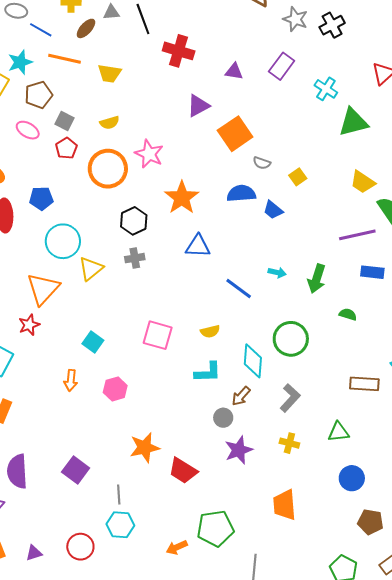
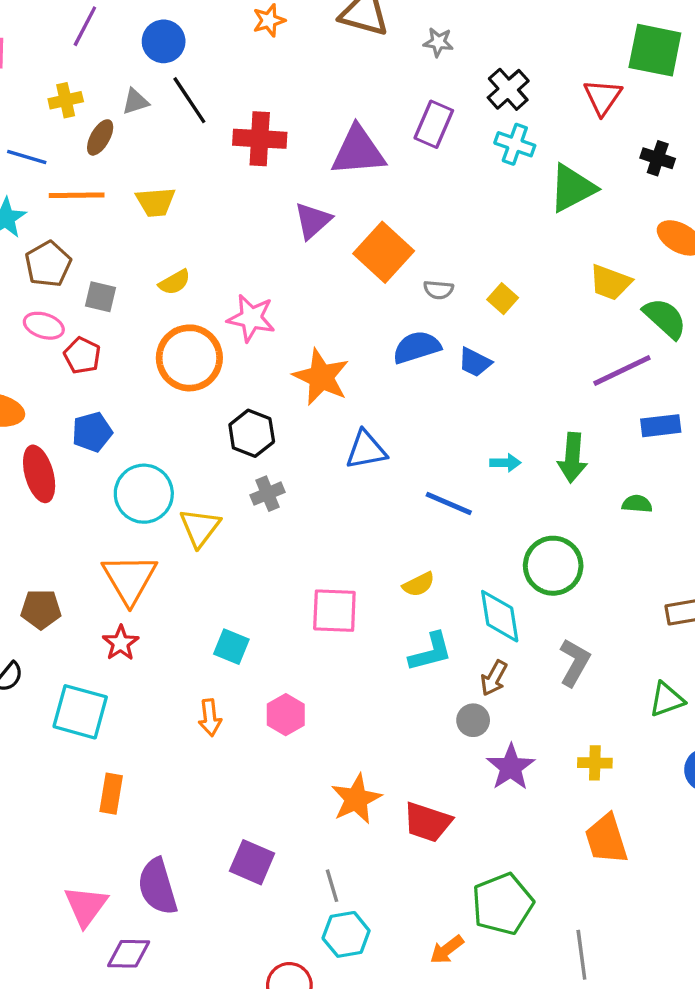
gray star: (295, 19) -> (438, 42), size x0.7
black cross: (332, 25) -> (508, 89), moved
purple triangle: (234, 71) -> (358, 151), size x1.8
red pentagon: (66, 148) -> (82, 355), moved
yellow cross: (289, 443) -> (595, 763), moved

